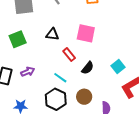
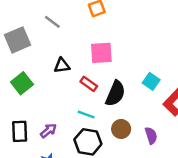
black semicircle: (88, 68) -> (115, 93), size x1.5
purple arrow: (28, 72) -> (48, 131), moved

